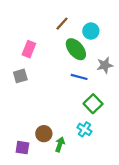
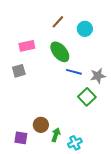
pink rectangle: (29, 49) -> (27, 46), turned 56
green ellipse: (76, 49) -> (60, 52), moved
gray star: (105, 65) -> (98, 76), moved
cyan cross: (84, 129) -> (75, 143), moved, turned 32

